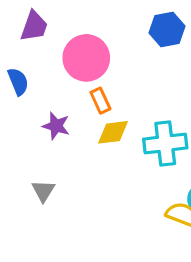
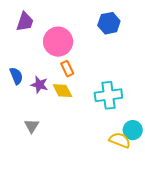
blue semicircle: (18, 82) -> (16, 76), moved
yellow diamond: (113, 132) -> (62, 91), moved, turned 70

